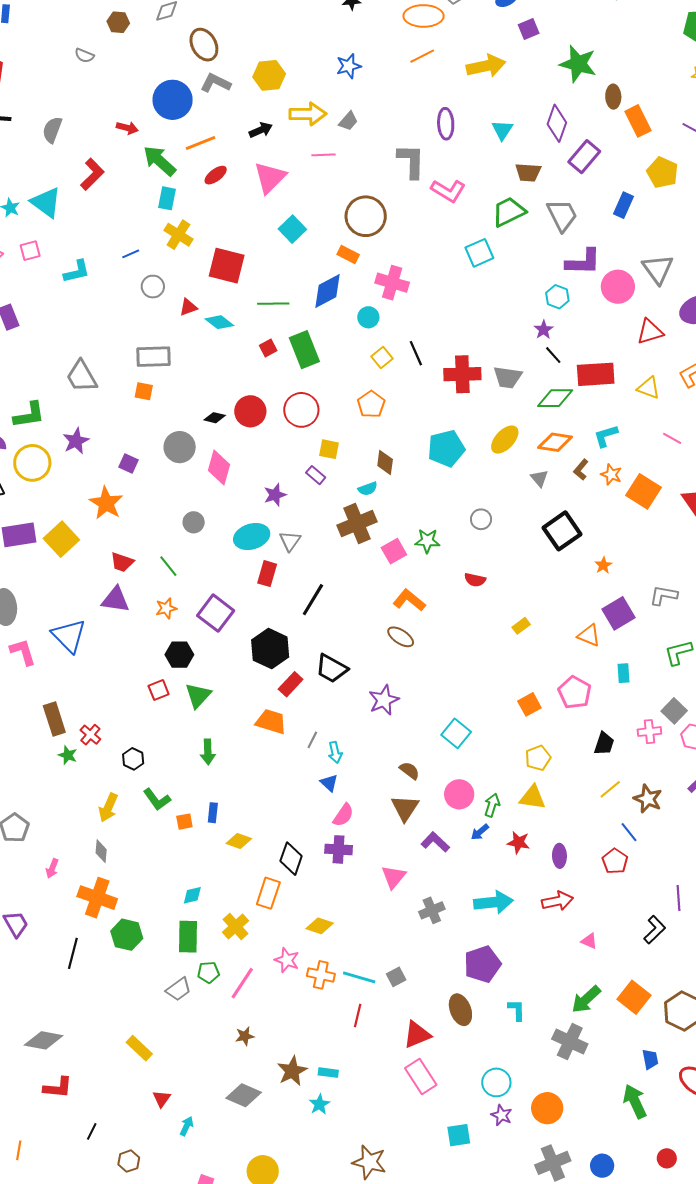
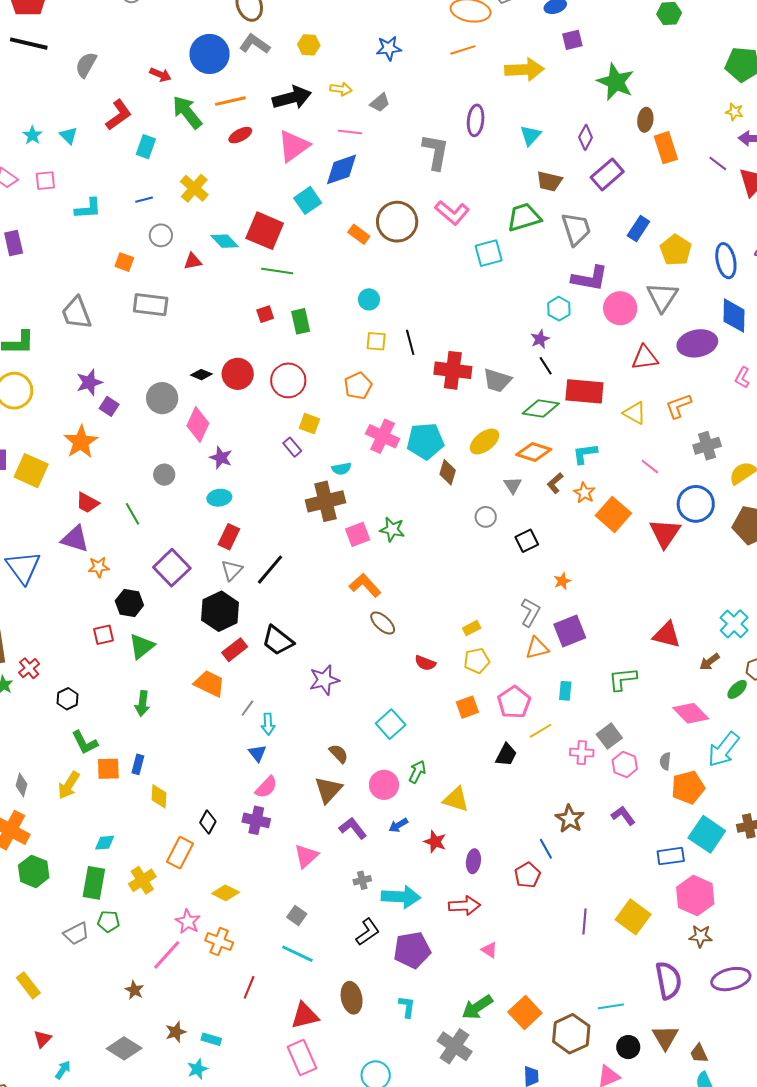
yellow hexagon: (269, 75) -> (309, 45), size x0.7
yellow arrow: (308, 114) -> (341, 89), size x0.6
purple diamond: (557, 123) -> (586, 137), size x0.7
black arrow: (261, 130) -> (292, 98), size x1.6
yellow pentagon: (662, 172) -> (676, 250), moved
pink L-shape: (448, 191) -> (452, 213), moved
cyan rectangle: (167, 198) -> (146, 147), moved
cyan triangle: (46, 202) -> (69, 136), size x0.6
brown circle: (366, 216) -> (397, 222), moved
red square: (227, 266) -> (265, 231), moved
pink cross: (392, 283) -> (383, 436), moved
blue diamond: (328, 291) -> (342, 169), moved
cyan diamond: (219, 322) -> (225, 241), moved
green rectangle: (304, 350) -> (301, 321), size x0.7
yellow square: (382, 357) -> (376, 341), turned 35
orange square: (144, 391) -> (124, 262), moved
purple star: (76, 441) -> (89, 382), moved
brown diamond: (385, 463) -> (448, 472), moved
purple star: (275, 495) -> (221, 458), moved, turned 30
gray circle: (481, 519) -> (486, 517), moved
black square: (562, 531) -> (527, 541), size x0.6
cyan ellipse: (252, 537) -> (219, 498), size x0.7
yellow square: (61, 539) -> (31, 471), turned -32
gray triangle: (290, 541) -> (232, 570), moved
red semicircle: (475, 580) -> (425, 663), moved
gray L-shape: (663, 595) -> (530, 612), moved, turned 100
orange star: (166, 608) -> (99, 567), moved
orange triangle: (589, 635) -> (537, 648), turned -45
brown ellipse: (401, 637) -> (383, 623), moved
black trapezoid: (604, 744) -> (506, 755), moved
yellow pentagon: (538, 758) -> (477, 661), moved
yellow line: (610, 789) -> (541, 731), moved
green arrow: (492, 805) -> (417, 772), moved
yellow arrow: (108, 808) -> (69, 785), moved
orange square: (184, 822) -> (108, 769), size x1.4
yellow diamond: (239, 841) -> (159, 796), turned 65
black diamond: (291, 859) -> (208, 822), size x0.7
gray cross: (432, 910) -> (362, 880), moved, size x0.7
black L-shape: (655, 930) -> (368, 932), moved
purple pentagon: (482, 964) -> (412, 950), moved
cyan line: (359, 977) -> (297, 954), moved
gray square: (396, 977) -> (297, 915), moved, turned -36
pink line: (242, 983) -> (167, 955), moved
brown star: (245, 1036) -> (134, 990), turned 30
brown star: (292, 1071) -> (176, 1032), size x0.7

